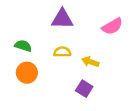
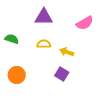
orange circle: (27, 73) -> (17, 75), moved

